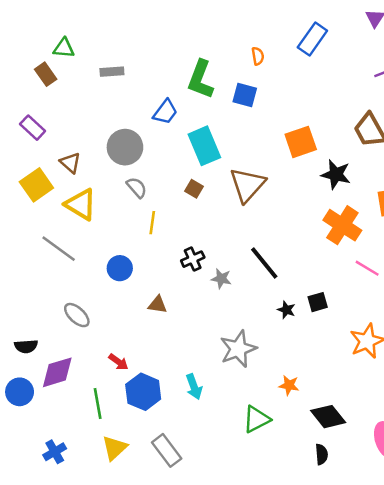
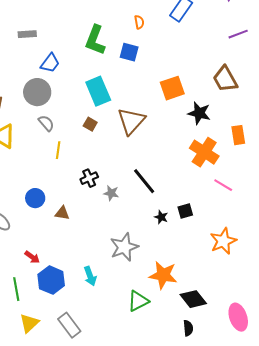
blue trapezoid: (165, 112) -> (50, 63), moved
blue circle: (120, 268) -> (35, 198), moved
orange star: (289, 385) -> (163, 275), size x1.8

